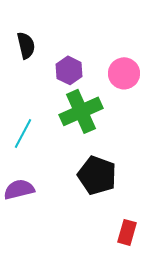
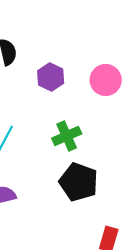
green cross: (81, 111) -> (67, 136), moved, size x0.7

